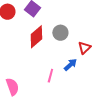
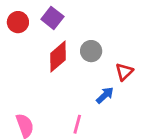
pink line: (50, 76) -> (77, 124), moved

